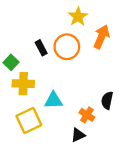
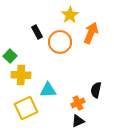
black rectangle: (41, 48) -> (37, 32), moved
orange cross: (87, 115) -> (78, 103), turned 32
black triangle: (78, 135) -> (78, 121), moved

